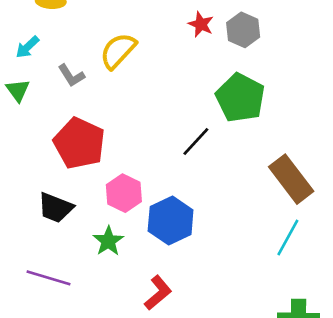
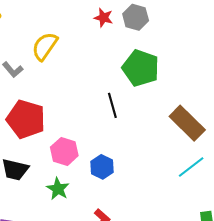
black line: (196, 141) -> (112, 105), turned -50
blue hexagon: (171, 221) -> (102, 167), size x0.7
cyan line: (288, 238) -> (191, 167), turned 32

